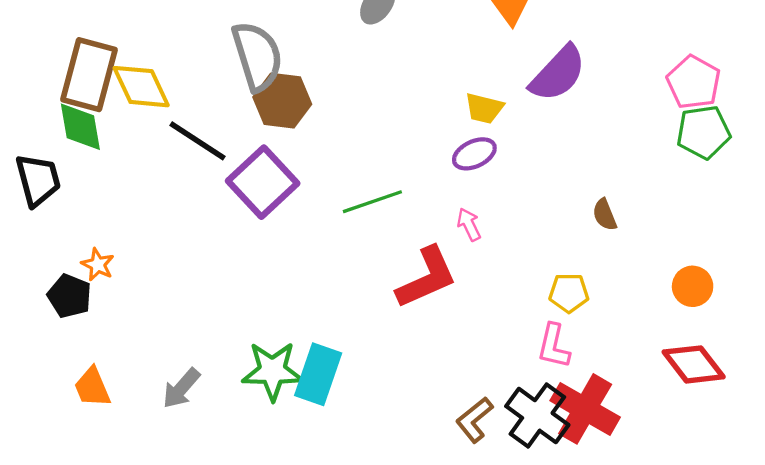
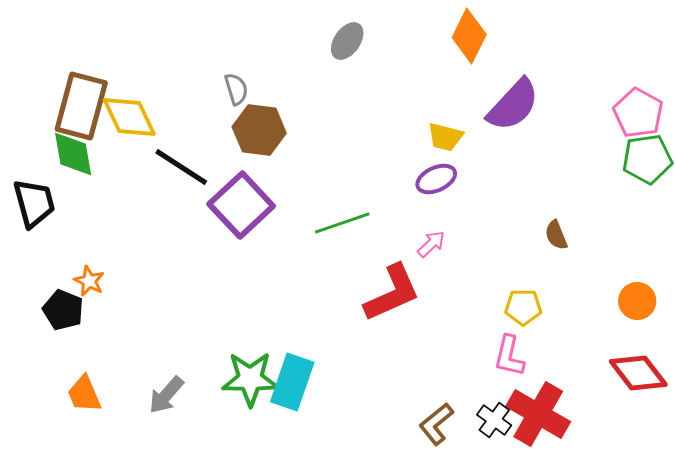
gray semicircle: (257, 56) -> (236, 89), size x0.5
pink arrow: (469, 224) -> (431, 244), turned 72
black cross: (537, 415) -> (494, 420), size x0.6

